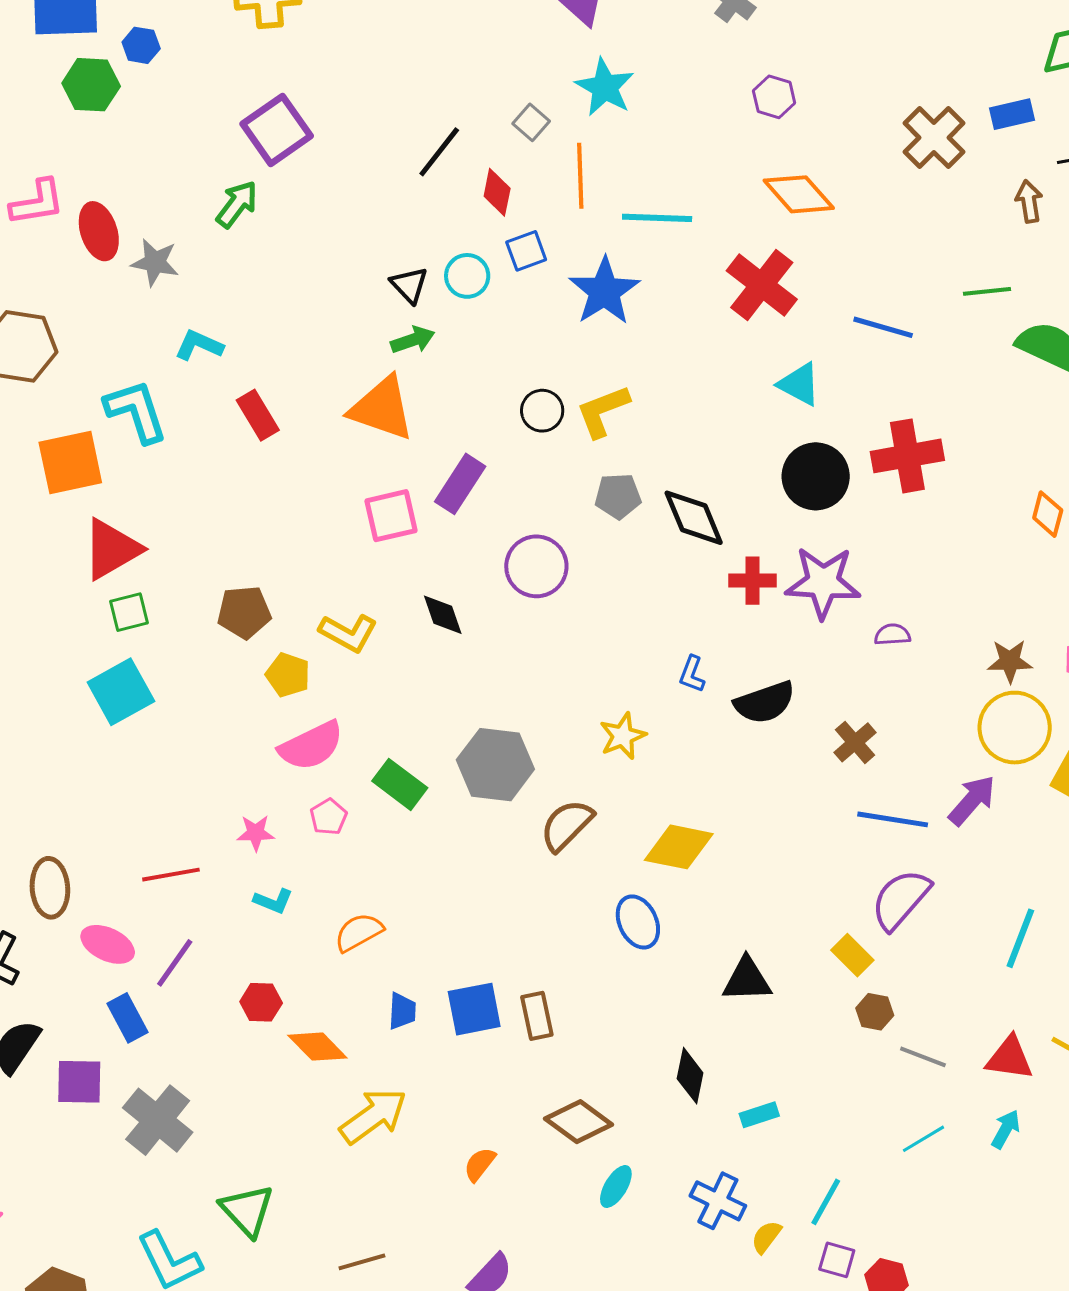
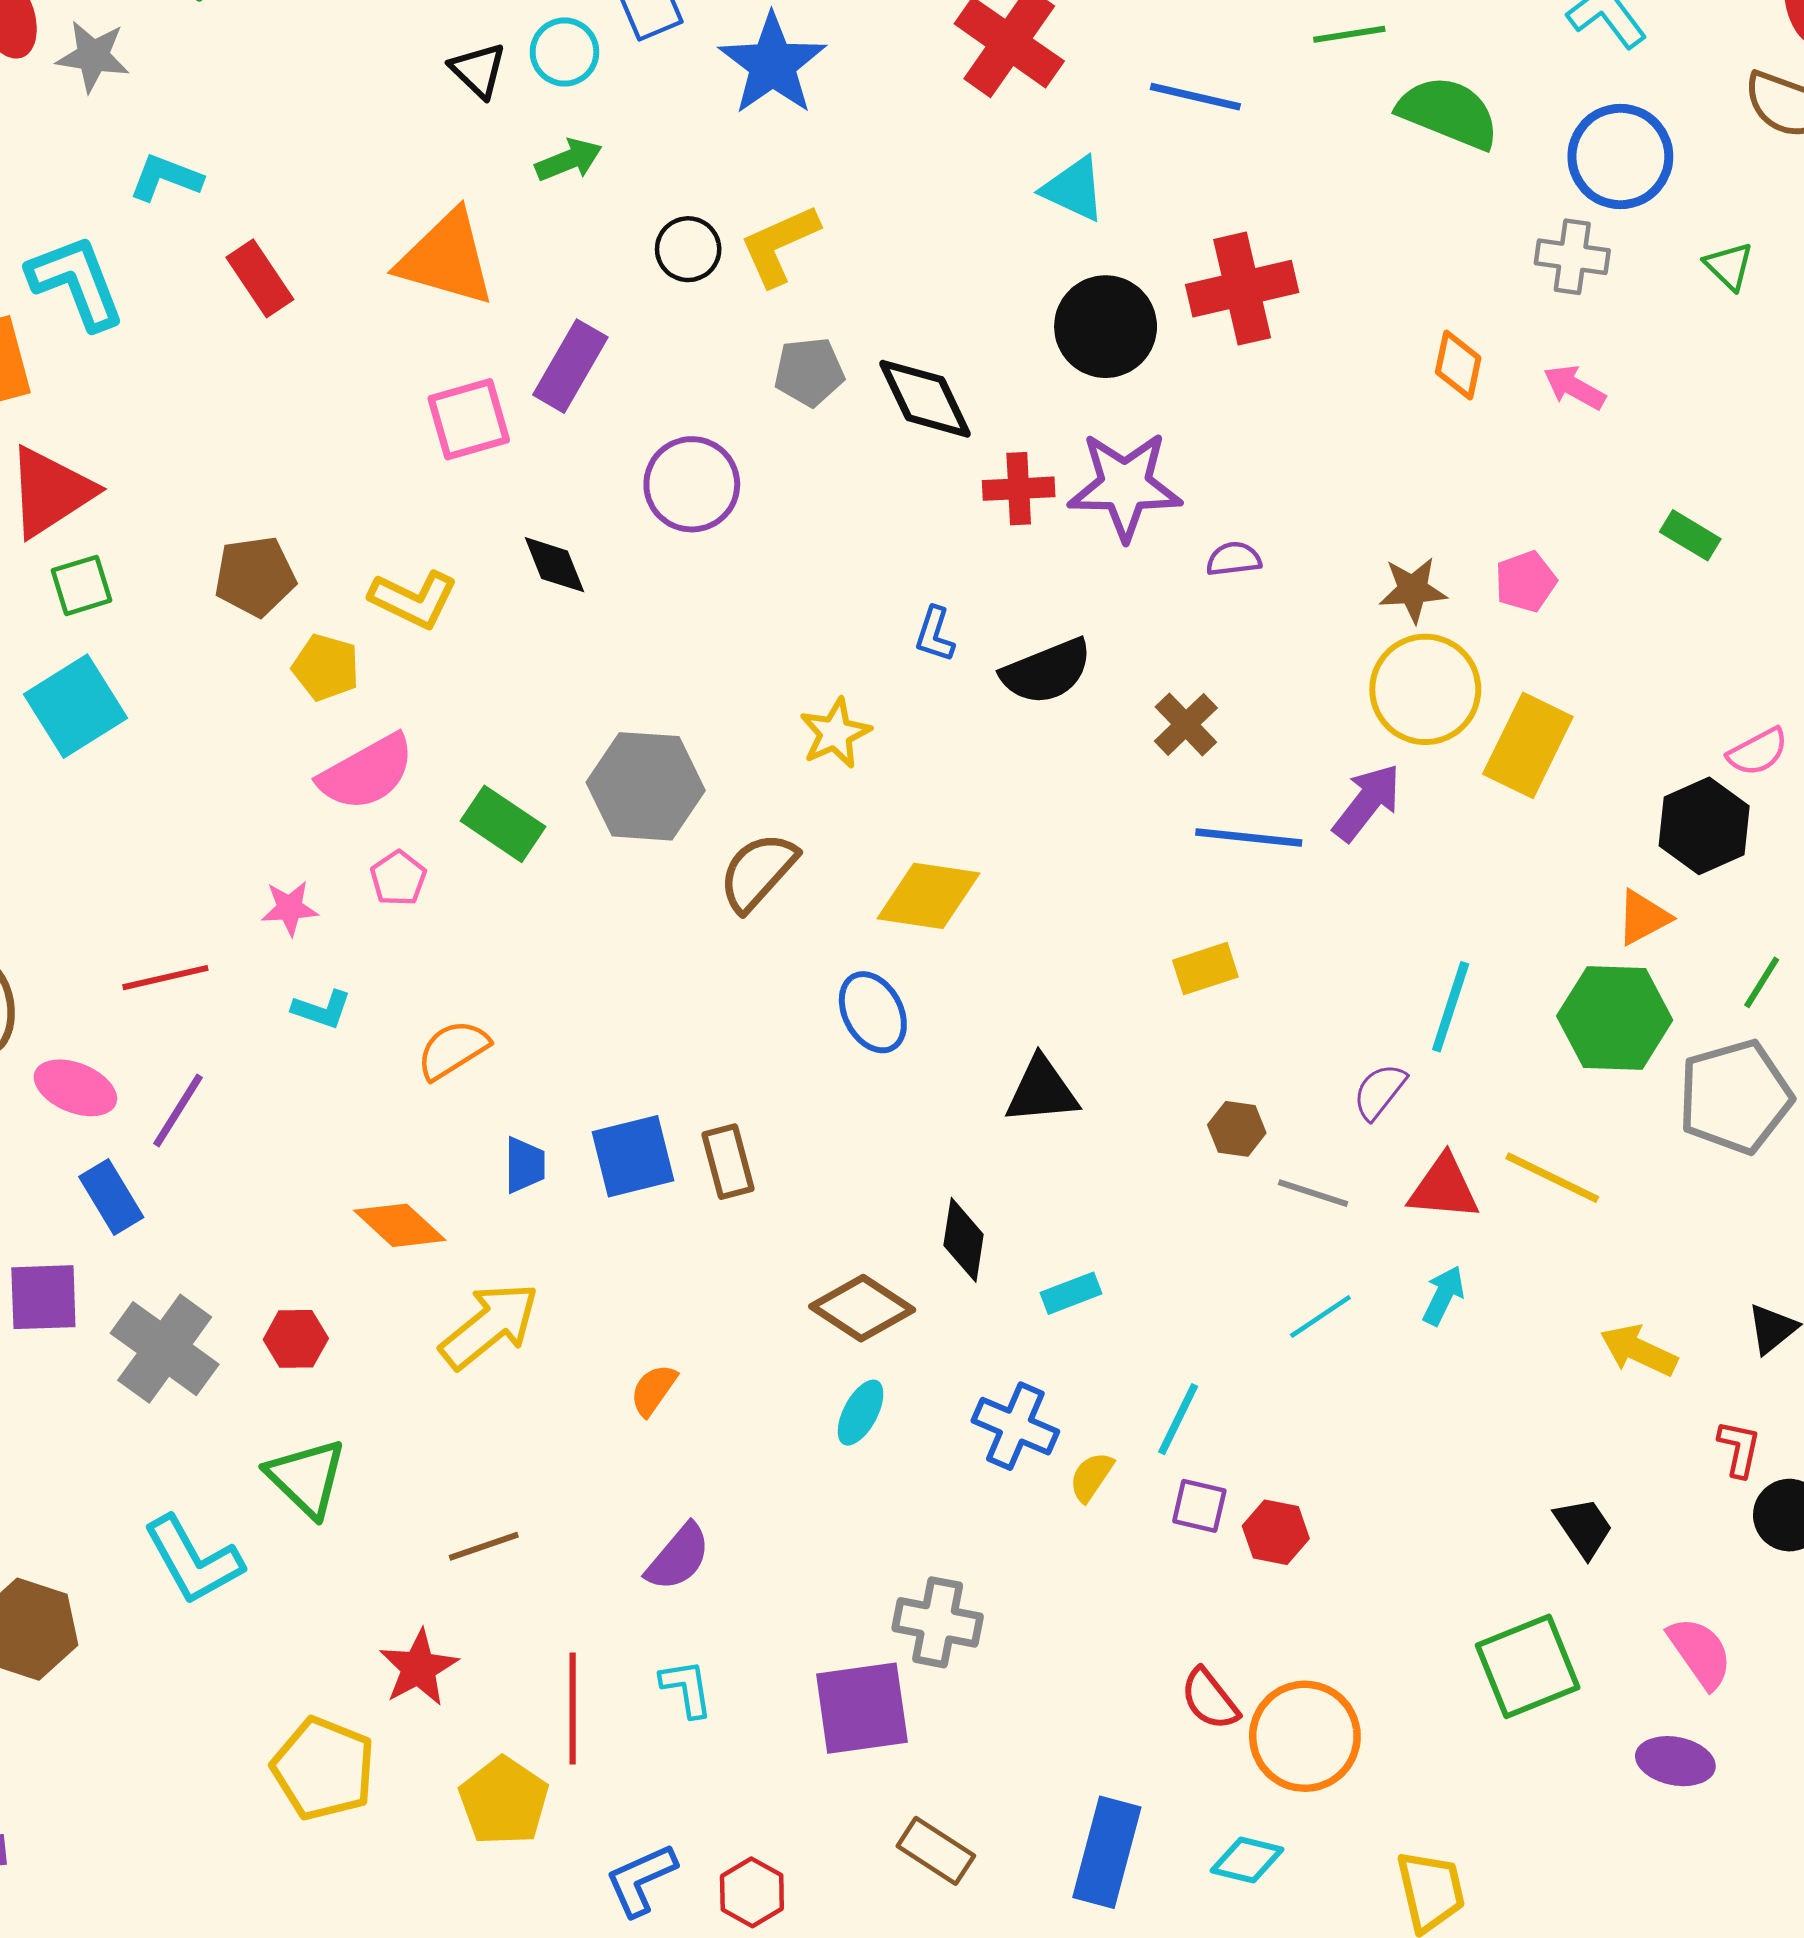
green arrow: (413, 340) -> (569, 160), moved
purple semicircle: (901, 899) -> (1379, 1091), moved, size x0.6
yellow rectangle: (852, 955) -> (1205, 969), moved, turned -60
red hexagon: (261, 1002) -> (296, 1339), moved
brown diamond: (579, 1122) -> (862, 1308), moved

